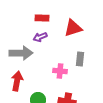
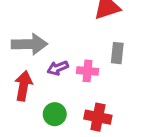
purple arrow: (40, 37) -> (58, 68), moved

